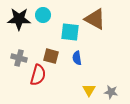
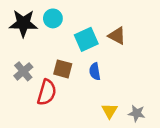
brown triangle: (95, 19) -> (117, 36), moved, size x0.7
cyan square: (70, 32) -> (86, 39), turned -30
gray cross: (19, 58) -> (23, 71), turned 35

